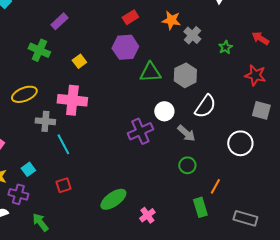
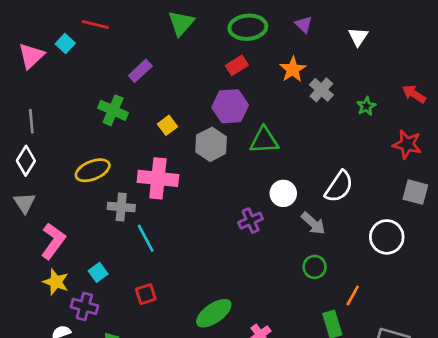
orange star: (171, 20) -> (293, 69), turned 30
gray hexagon: (185, 75) -> (211, 144), moved
purple cross: (140, 131) -> (251, 221), size x0.7

